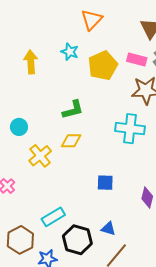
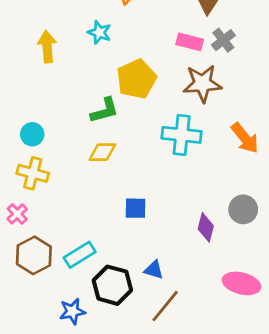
yellow pentagon: (103, 66) -> (136, 79), moved
yellow cross: (40, 156) -> (33, 173), moved, turned -35
blue square: (105, 183) -> (136, 208), moved
brown hexagon: (20, 240) -> (34, 255), moved

